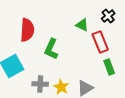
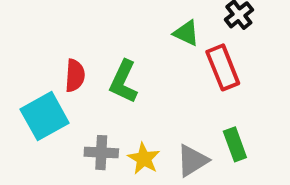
red semicircle: (27, 30) -> (75, 76), moved, size x0.7
green rectangle: (109, 67) -> (235, 144), moved

